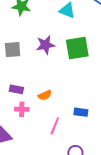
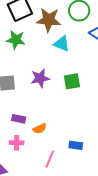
green square: (77, 48) -> (72, 81), size x0.7
purple rectangle: (16, 89) -> (19, 119), moved

